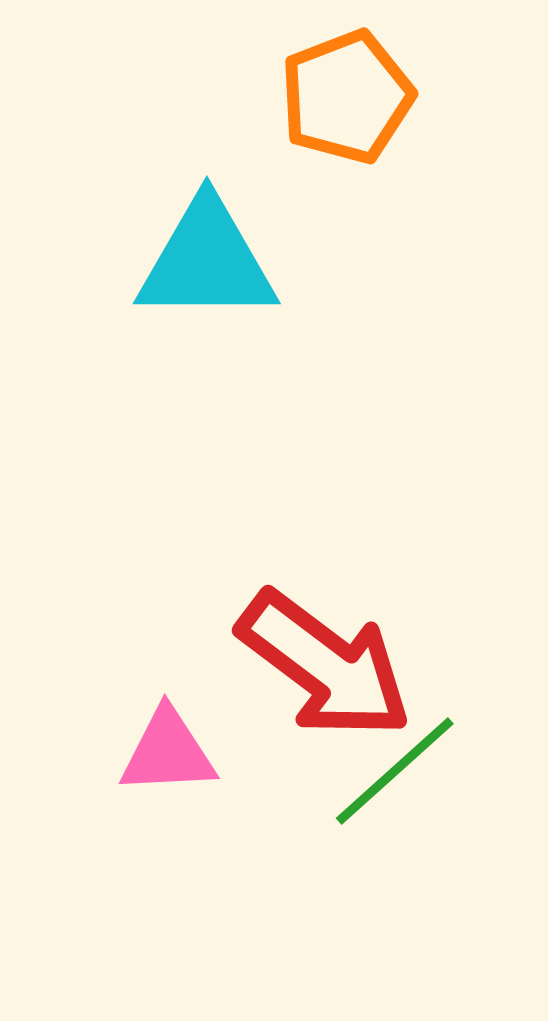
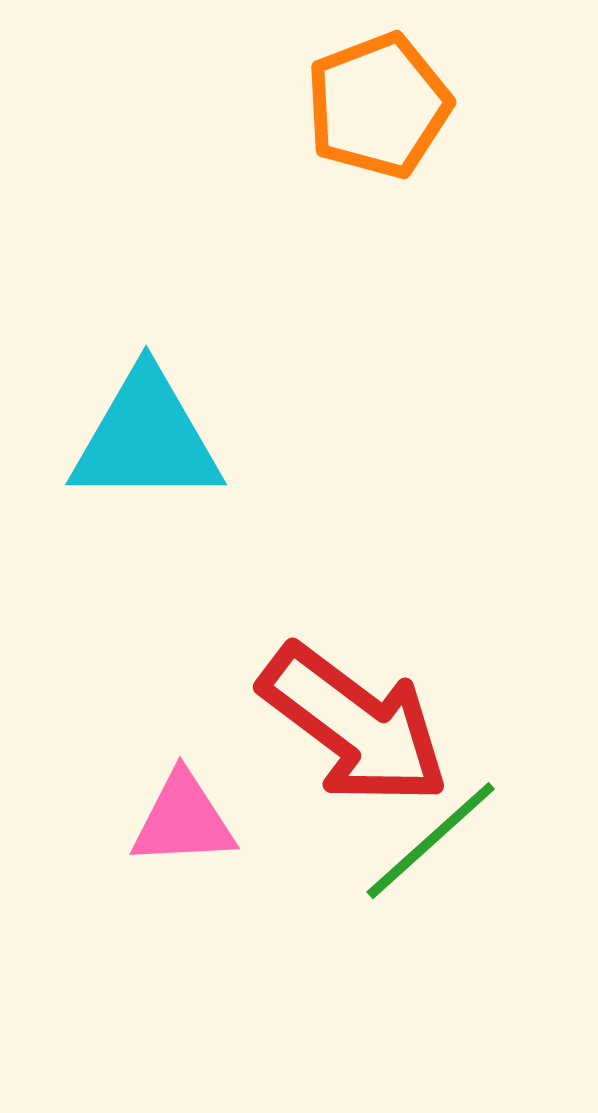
cyan triangle: (207, 261) -> (146, 438), moved

